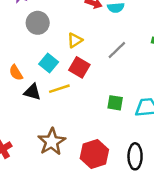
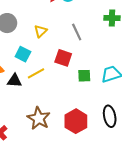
gray line: (117, 50) -> (77, 32), turned -60
red square: (79, 67) -> (63, 58), moved

